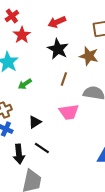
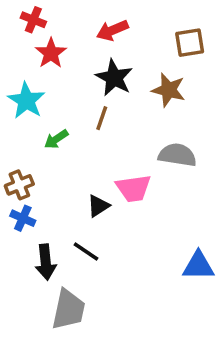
red cross: (12, 16) -> (33, 20), turned -32
brown line: (64, 79) -> (102, 118), moved
black triangle: (35, 122) -> (98, 206), moved

